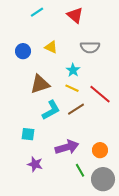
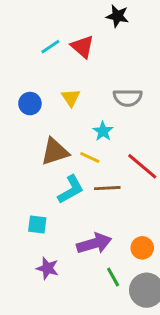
red triangle: (75, 15) -> (82, 47), moved
yellow triangle: (51, 47) -> (71, 98), turned 32
yellow line: (72, 88) -> (90, 157), moved
brown line: (76, 109) -> (107, 188), turned 30

